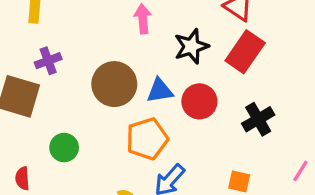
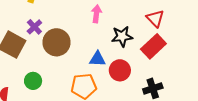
purple cross: (48, 61) -> (34, 27), turned -35
brown circle: (114, 84) -> (57, 42), moved

